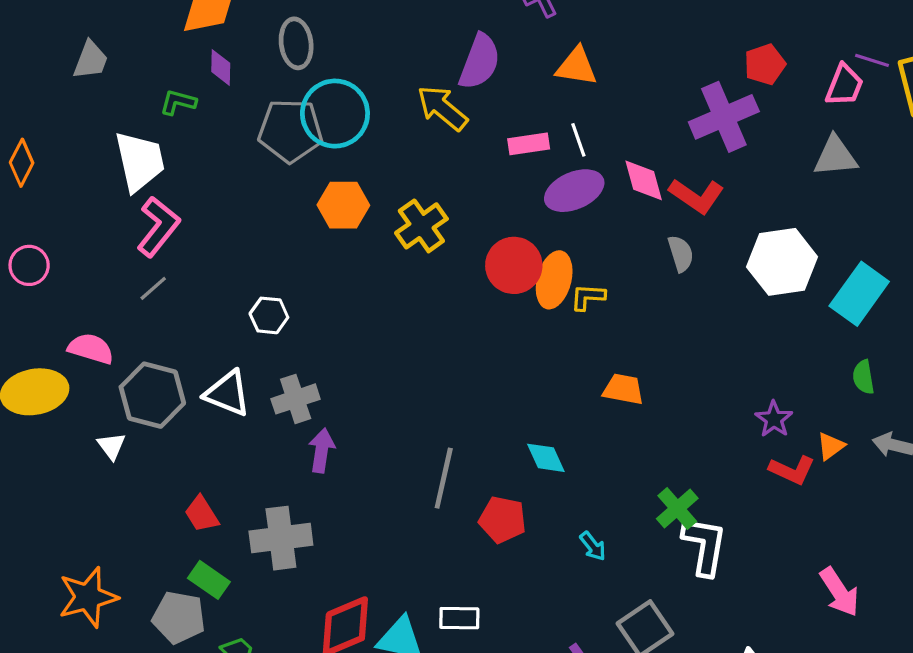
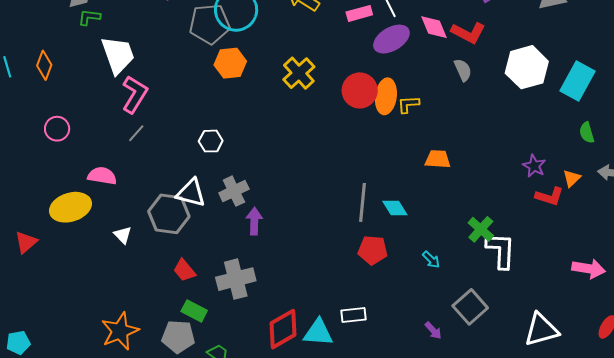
green L-shape: (178, 102) -> (89, 17), moved
orange hexagon: (343, 205) -> (230, 63), moved
gray hexagon: (152, 395) -> (169, 214), moved
gray line: (444, 478) -> (363, 202), moved
pink arrow: (839, 592) -> (589, 269), turned -40

